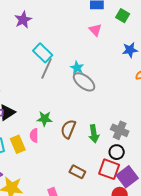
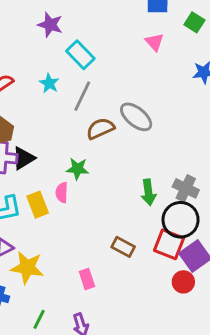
purple star: (23, 20) -> (50, 25), turned -30
cyan rectangle: (43, 53) -> (80, 55), moved
cyan star: (77, 68) -> (49, 83), moved
brown semicircle: (68, 129) -> (100, 129), moved, turned 42
black circle: (117, 152) -> (181, 220), size x1.6

